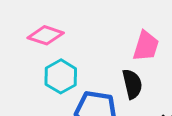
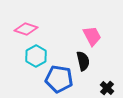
pink trapezoid: (146, 46) -> (92, 36), turned -45

